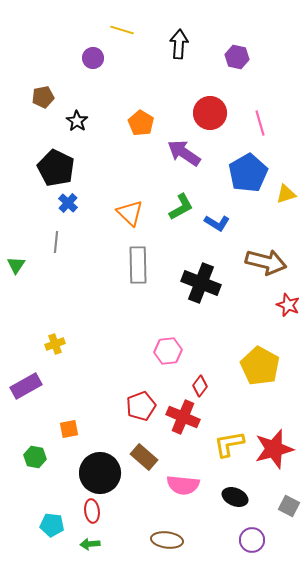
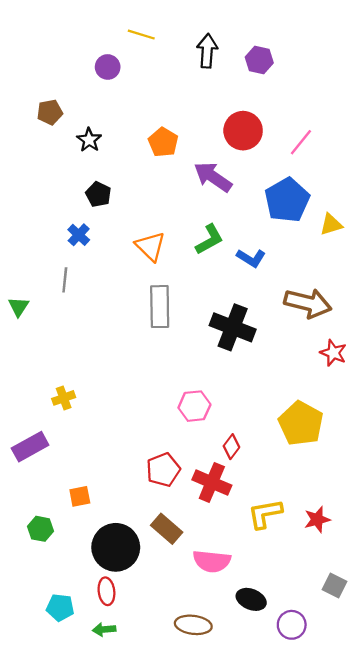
purple hexagon: (237, 57) -> (259, 60), moved
pink line: (260, 123) -> (301, 142), turned 55
black pentagon: (56, 168) -> (98, 194), moved, size x0.6
red star: (274, 449) -> (317, 520), size x0.6
black ellipse: (235, 497) -> (251, 599), moved

